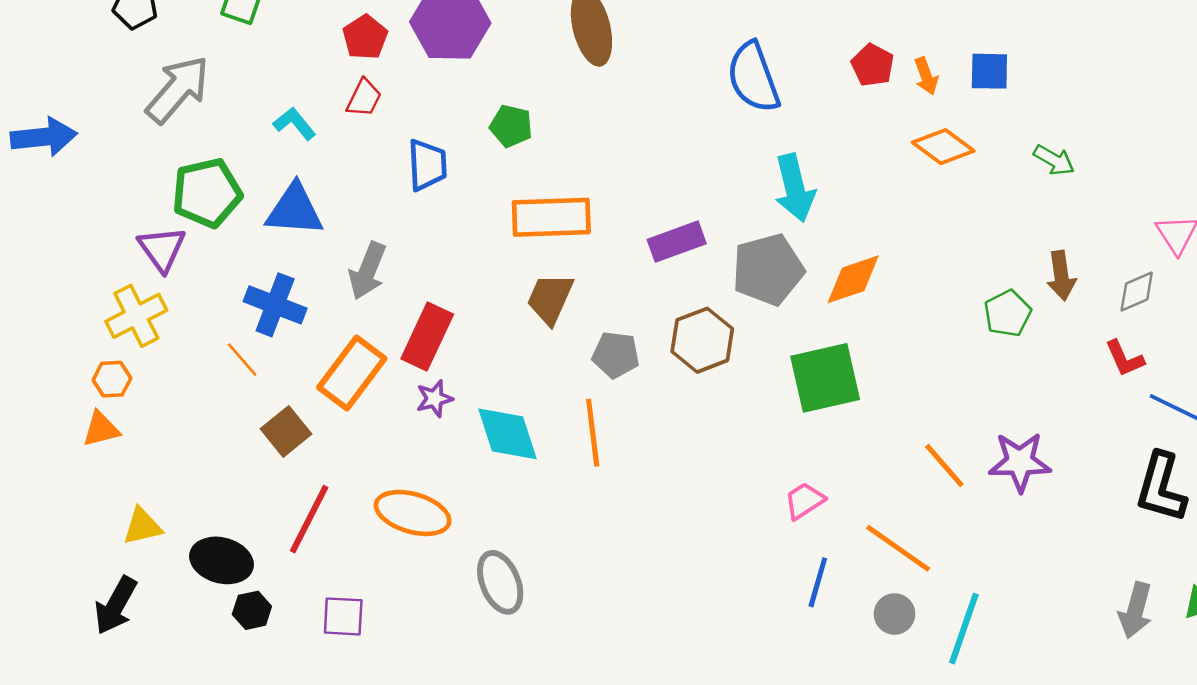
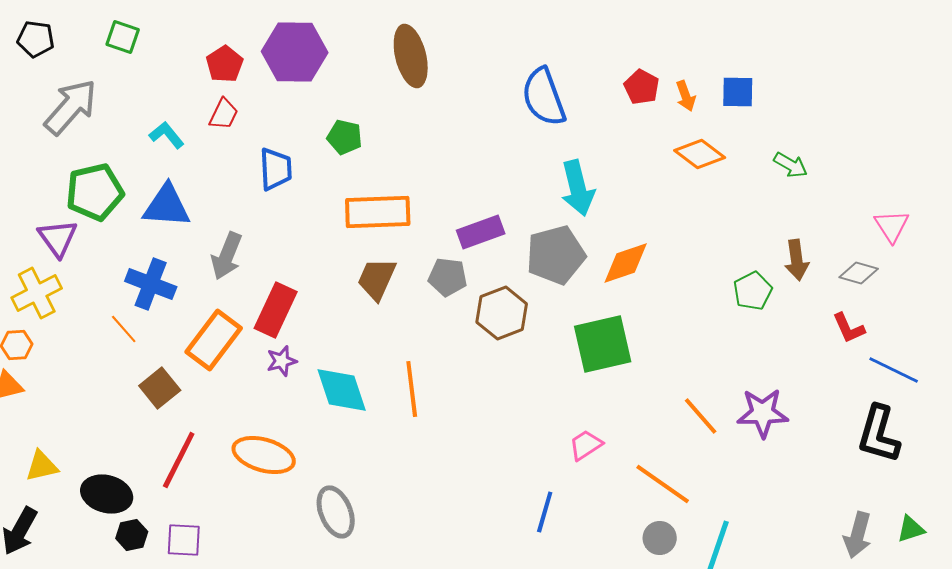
gray diamond: (1137, 291) -> (859, 273), turned 39
gray pentagon: (616, 355) -> (448, 277), moved
blue line: (818, 582) -> (545, 512), moved
purple square: (343, 616) -> (184, 540), moved

